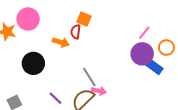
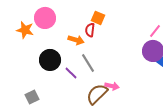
gray line: (89, 77) -> (88, 63), moved
purple line: (56, 98) -> (71, 73), moved

